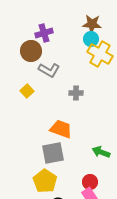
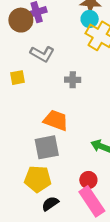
brown circle: (31, 51) -> (21, 20), moved
yellow square: (27, 91) -> (17, 78), turned 32
yellow pentagon: (45, 181) -> (38, 179), turned -30

